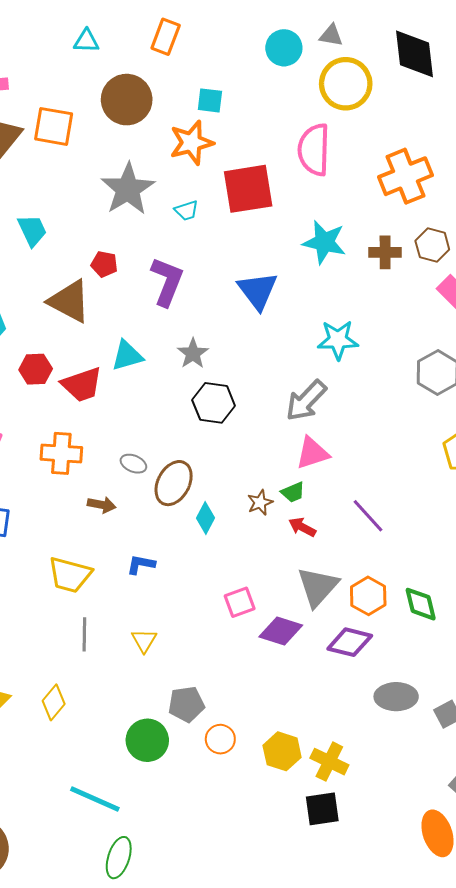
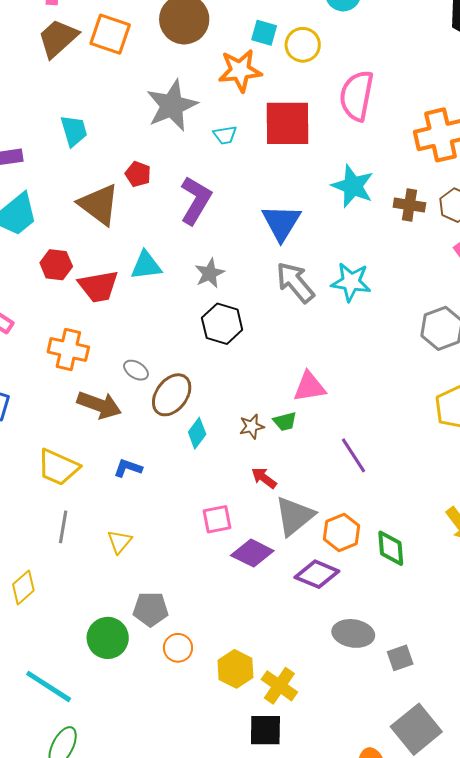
yellow circle: (346, 84) -> (303, 45), moved, size x0.7
gray arrow: (306, 401) -> (295, 282), moved, turned 87
brown arrow: (102, 505) -> (99, 405), size x1.6
red arrow: (302, 527) -> (264, 478), moved

